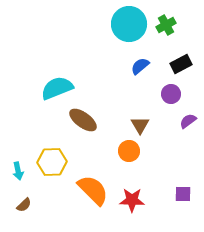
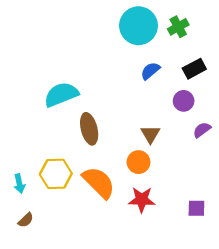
brown ellipse: (83, 120) -> (89, 129), turned 40
orange semicircle: (93, 190) -> (99, 182), moved
red star: (132, 200) -> (142, 200), moved

